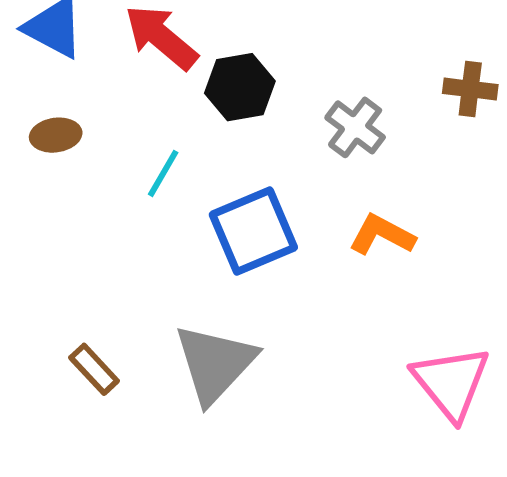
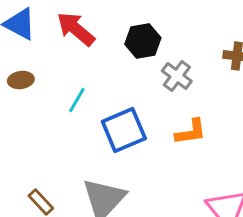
black hexagon: (240, 87) -> (143, 41), moved
orange L-shape: (382, 235) -> (191, 132), turned 144

